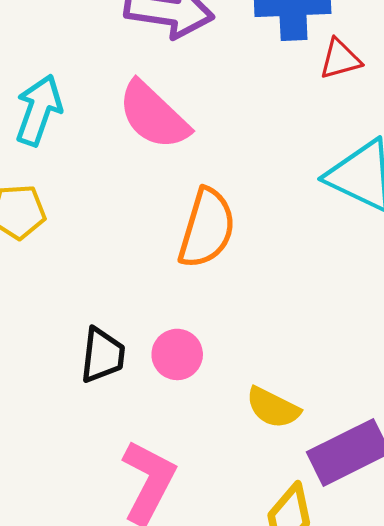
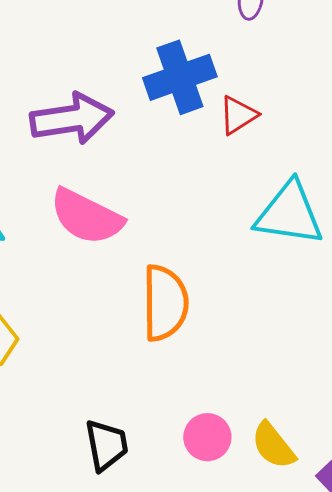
pink circle: (177, 354) -> (207, 437), moved
yellow semicircle: (273, 408) -> (273, 445), turned 42

